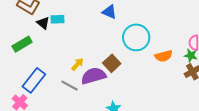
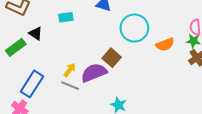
cyan rectangle: (57, 19) -> (66, 17), moved
black triangle: (43, 23) -> (36, 33), moved
yellow arrow: (77, 64) -> (70, 70), moved

